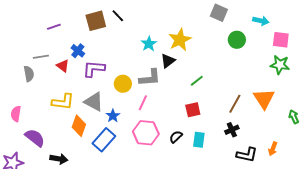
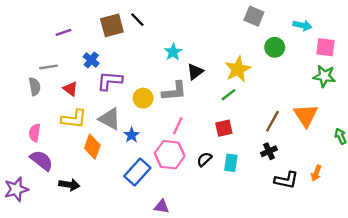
yellow star: (180, 40) -> (238, 69), moved
red triangle: (63, 66) -> (70, 89), moved
pink line: (143, 103) -> (178, 126), moved
pink semicircle: (16, 114) -> (35, 133), moved
blue rectangle: (104, 140) -> (137, 172), moved

